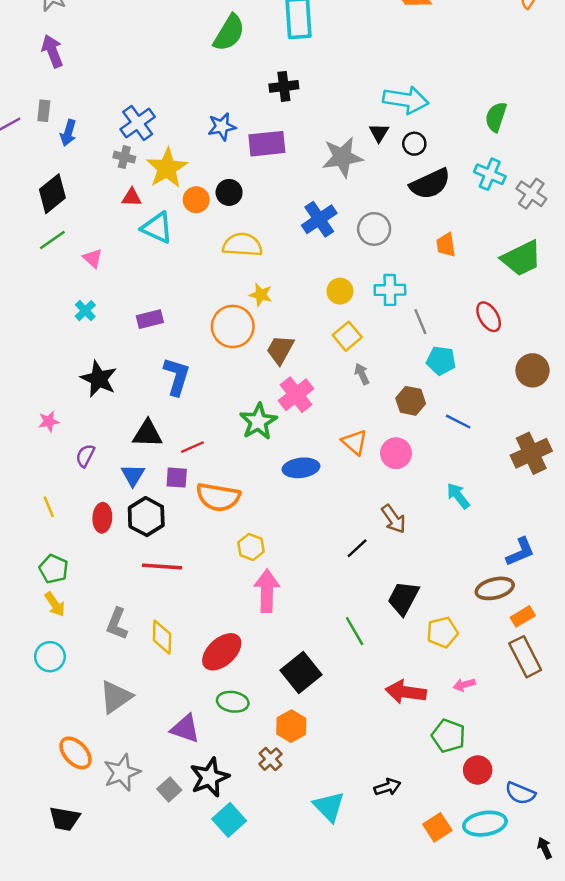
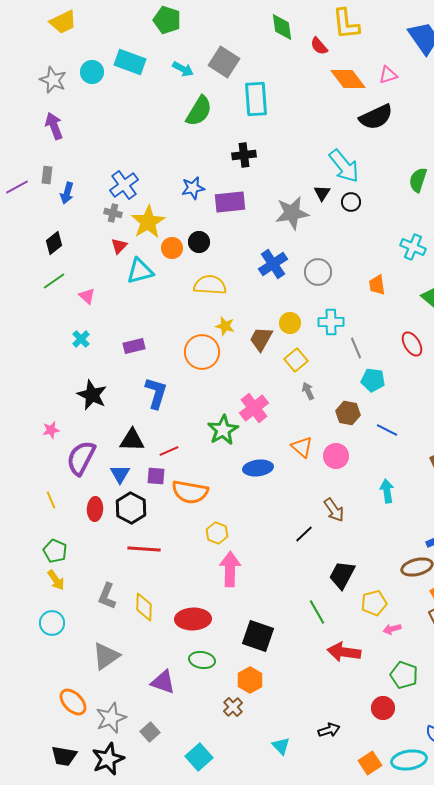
cyan arrow: (406, 100) -> (344, 166), turned 42
cyan cross: (490, 174) -> (413, 247), moved
black semicircle: (430, 184) -> (376, 117), moved
black diamond: (52, 194) -> (54, 243), size x0.7
red triangle: (132, 197) -> (119, 246), turned -48
cyan triangle: (157, 228) -> (140, 271), turned -40
brown trapezoid: (280, 350) -> (261, 339), moved
purple semicircle: (85, 456) -> (81, 458), size x1.8
cyan arrow: (458, 496) -> (387, 491), turned 30
green line: (355, 631) -> (317, 612), moved
red ellipse: (222, 652) -> (193, 619), turned 40
black square: (301, 673) -> (258, 636), turned -32
pink arrow: (464, 685) -> (392, 629), moved
green pentagon: (448, 736) -> (404, 675), moved
red circle: (478, 770) -> (383, 708), moved
black star: (210, 777) -> (108, 759), moved
cyan triangle: (329, 807) -> (281, 746), size x0.7

